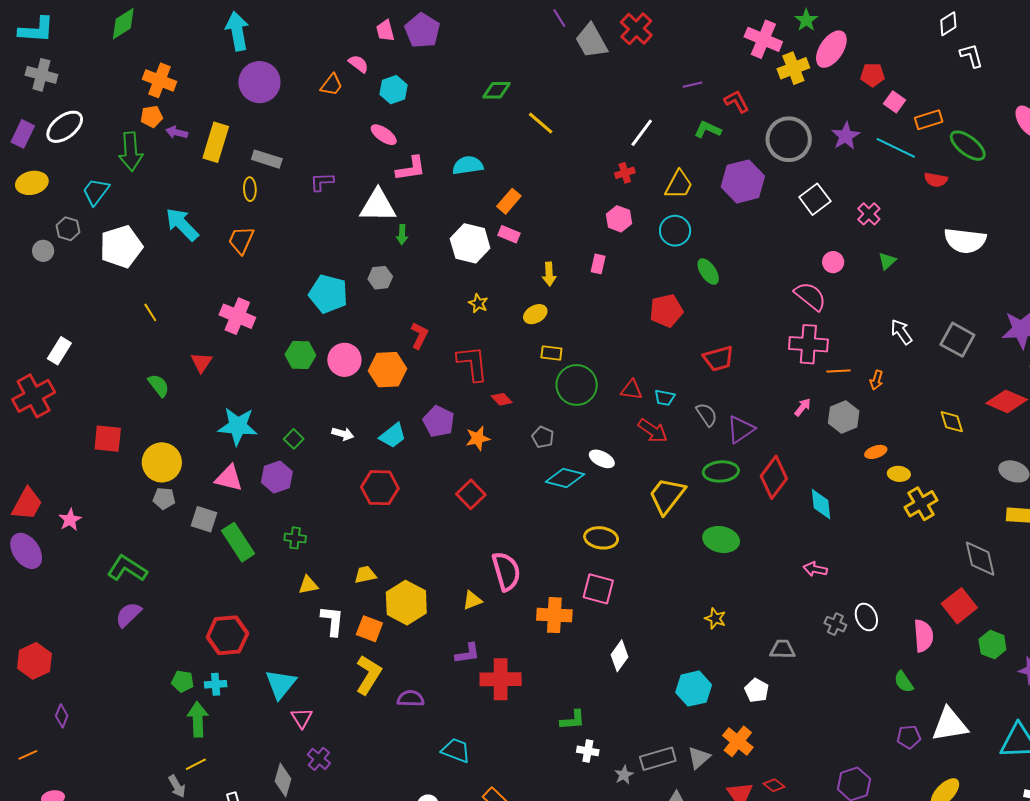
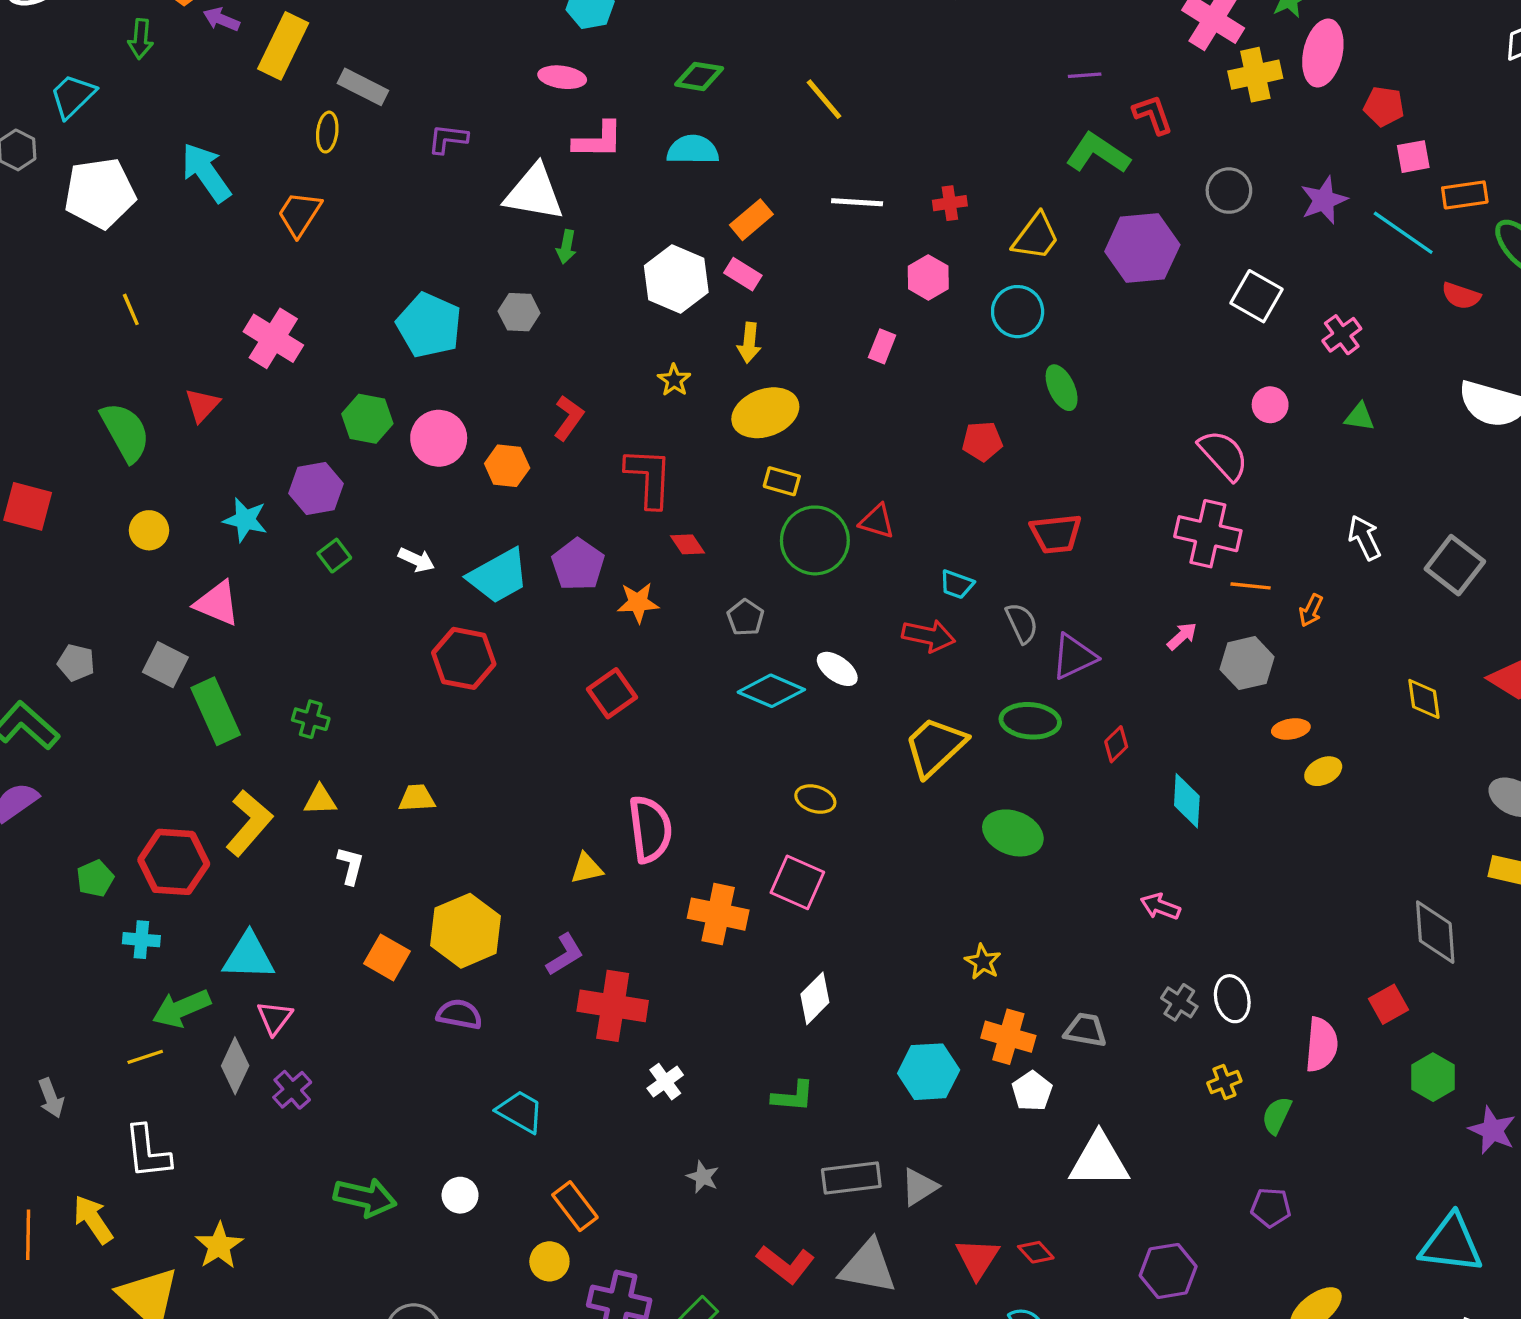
pink ellipse: (831, 49) -> (1323, 53), turned -30
green diamond: (497, 90) -> (699, 76), moved
pink square: (895, 102) -> (1413, 157), turned 35
green L-shape: (708, 130) -> (1098, 153), size x1.4
white line: (642, 133) -> (857, 202), moved, turned 48
pink ellipse: (384, 135) -> (562, 77), turned -36
gray circle: (789, 139) -> (1229, 191), size x0.6
green arrow: (131, 152) -> (141, 39), size x0.6
white square: (815, 199) -> (1257, 296), turned -32
green triangle: (887, 261) -> (1359, 417), turned 42
yellow arrow: (549, 274) -> (749, 343), moved
red pentagon: (666, 311) -> (982, 441), size x0.7
yellow ellipse: (535, 314) -> (765, 413), size x1.6
orange hexagon: (388, 370) -> (507, 466), size x0.7
green semicircle: (159, 385) -> (125, 432), size x1.5
red triangle: (632, 390) -> (877, 521), moved
cyan star: (238, 426) -> (245, 520), size x0.7
red arrow: (653, 431) -> (929, 636), turned -32
cyan trapezoid: (393, 436) -> (498, 576), size x1.4
yellow circle: (162, 462) -> (149, 530), moved, size x0.6
yellow ellipse: (899, 474) -> (1323, 771), turned -40
purple hexagon: (277, 477) -> (316, 489), moved
red diamond: (774, 477) -> (1116, 744), size x0.5
gray pentagon: (164, 498) -> (76, 663), moved
yellow cross: (921, 504) -> (1224, 1082), moved, size x0.6
yellow ellipse: (601, 538) -> (815, 799), size x0.7
yellow hexagon: (406, 603) -> (465, 931), moved
red square: (959, 606) -> (1389, 1004), size x0.7
white L-shape: (332, 621) -> (351, 866), size x0.7
orange square: (369, 629) -> (387, 957), moved
purple L-shape: (467, 653) -> (565, 955), turned -32
yellow L-shape: (369, 675) -> (249, 823), moved
green pentagon: (183, 681) -> (95, 878), moved, turned 30
green semicircle: (904, 682) -> (1277, 1115), turned 50
cyan triangle: (281, 684) -> (249, 956), turned 44
green arrow: (198, 719) -> (181, 1008), moved, turned -120
green L-shape: (573, 720) -> (793, 1096), moved
white triangle: (950, 725) -> (1099, 1161), moved
orange cross: (738, 741) -> (1008, 1037), moved, turned -32
white cross: (588, 751) -> (665, 1082), moved, turned 35
yellow line: (196, 764) -> (145, 1057), moved
gray star: (624, 775) -> (703, 1177), moved, turned -30
gray diamond: (283, 780) -> (235, 1066), moved

